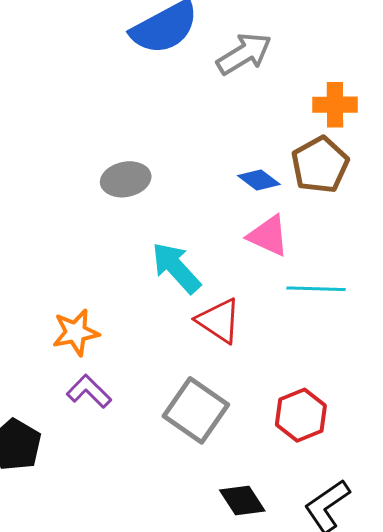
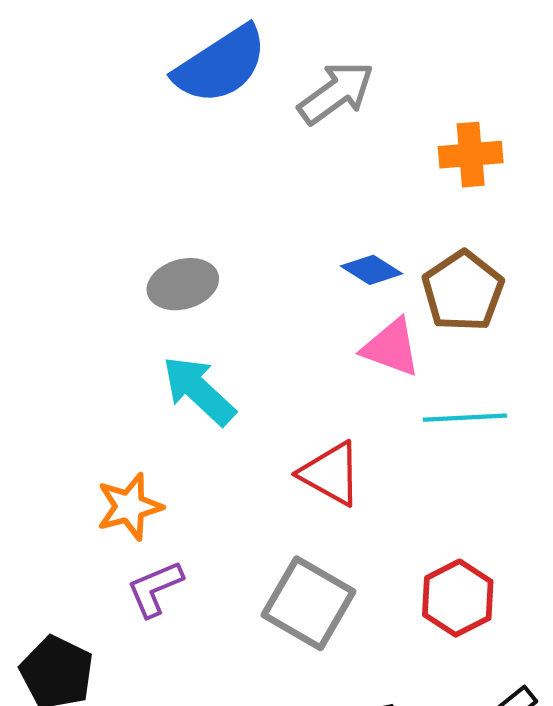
brown pentagon: (320, 165) -> (463, 291), moved
cyan arrow: (176, 268) -> (199, 390), moved
purple L-shape: (89, 391) -> (155, 589), turned -63

